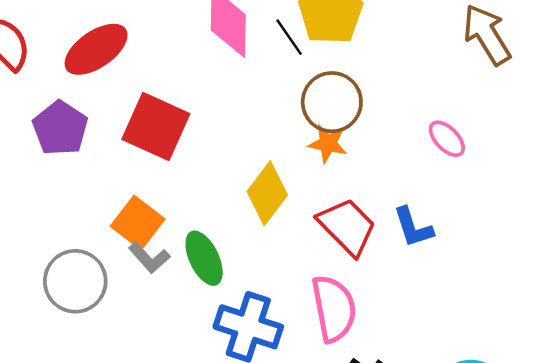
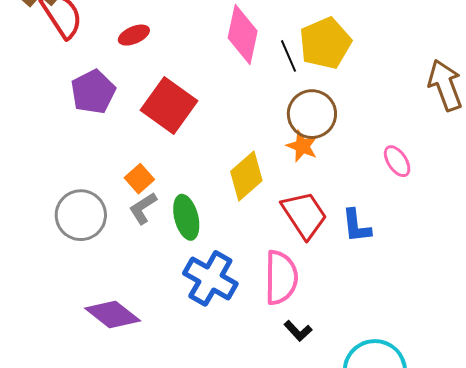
red ellipse: (96, 49) -> (134, 35), size x0.6
orange square: (138, 223) -> (139, 179), size x0.7
gray L-shape: (149, 258) -> (143, 208), turned 88

